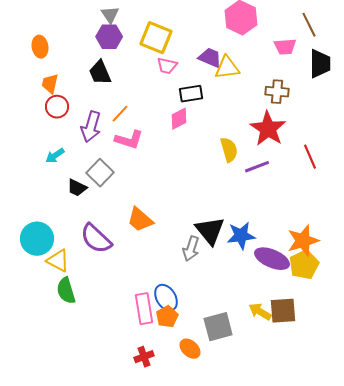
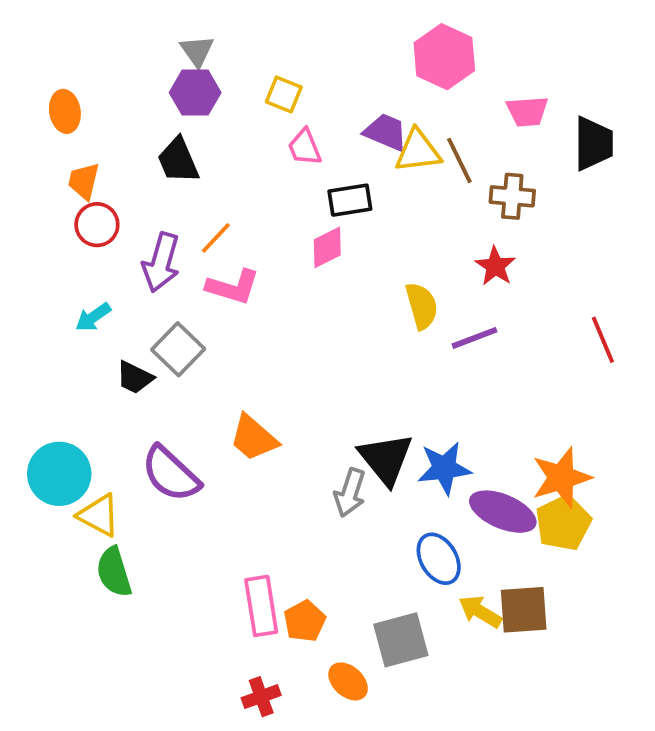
brown line: (309, 25) -> (459, 160), moved
yellow square: (156, 38) -> (284, 94), size x0.6
pink trapezoid: (167, 66) -> (305, 147), turned 55
red star: (268, 129) -> (495, 266), size x0.6
red line: (310, 157) -> (603, 340), moved
blue ellipse: (166, 298) -> (439, 559), moved

